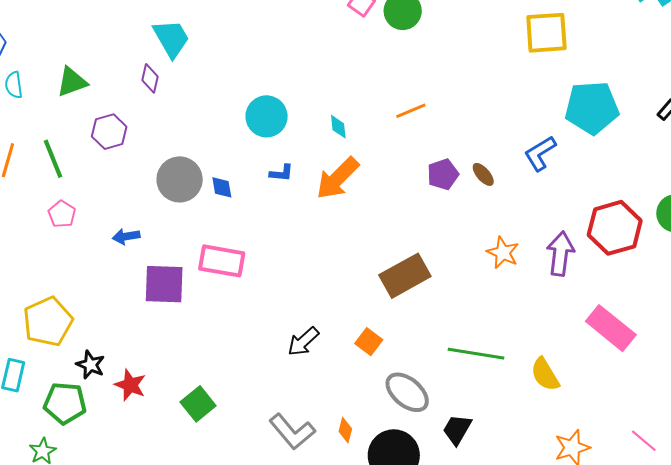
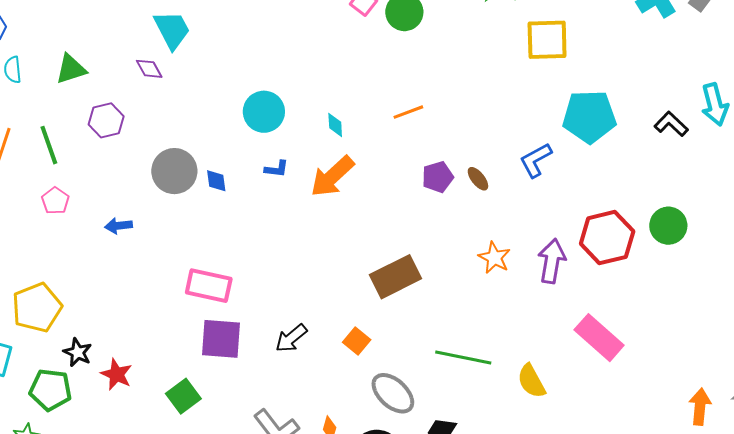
purple diamond: (150, 78) -> (149, 69), turned -44
pink rectangle: (222, 261) -> (209, 286), moved
purple square: (164, 284) -> (221, 339), moved

